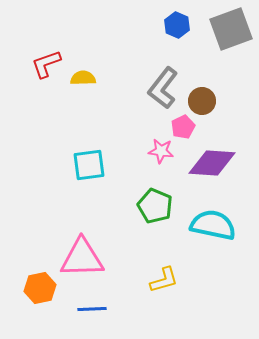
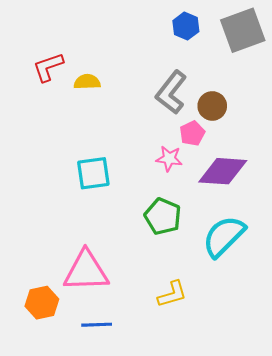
cyan semicircle: (213, 225) -> (224, 236), turned -57

